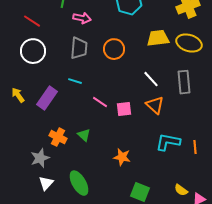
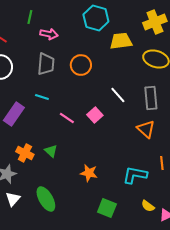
yellow trapezoid: (158, 38) -> (121, 41), moved
orange triangle: (155, 105) -> (146, 129), moved
pink square: (124, 109) -> (95, 115), moved, turned -35
cyan L-shape: (168, 142) -> (135, 175), moved

